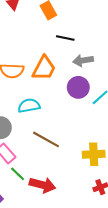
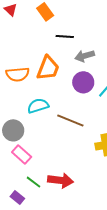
brown line: (46, 139) -> (70, 120), moved
green line: (18, 174) -> (33, 182), moved

